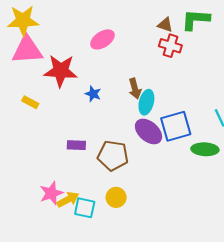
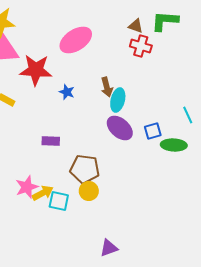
pink ellipse: (102, 39) -> (76, 40), size x1.4
blue square: (176, 126) -> (153, 131), moved, size x0.6
brown pentagon: (113, 156) -> (85, 169), moved

